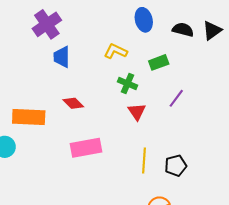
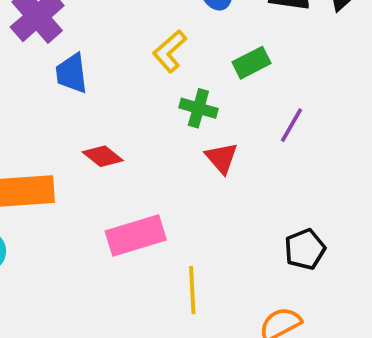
yellow L-shape: (116, 51) -> (170, 51), turned -60
yellow line: (144, 160) -> (192, 290), moved

